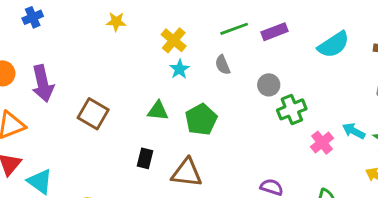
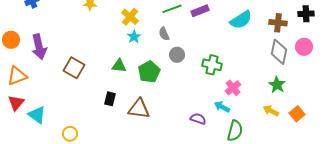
gray circle: (269, 85) -> (177, 55), moved
green cross: (292, 109) -> (212, 65), turned 36
cyan arrow: (354, 131) -> (222, 107), moved

